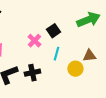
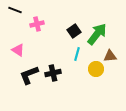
green arrow: (88, 20) -> (97, 34), moved, turned -30
pink cross: (34, 41) -> (37, 24), moved, turned 32

